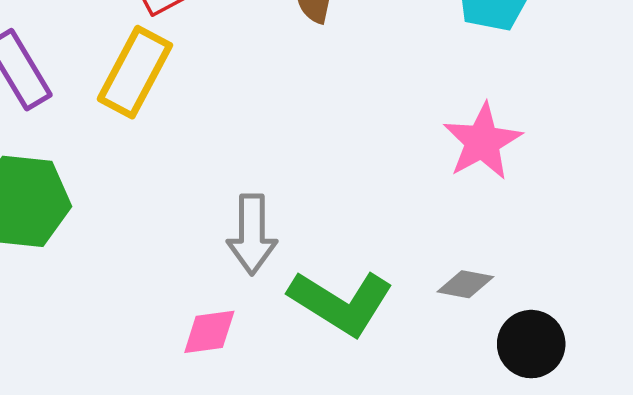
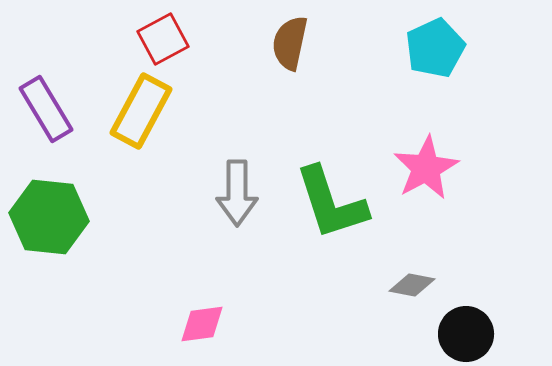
gray arrow: (252, 234) -> (237, 193), moved
green L-shape: (341, 303) -> (331, 203), moved, turned 40

